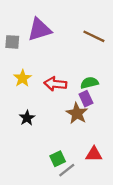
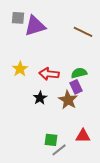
gray square: (12, 42) -> (18, 18), moved
black star: (27, 118) -> (40, 98), moved
green square: (58, 159) -> (51, 140), turned 32

